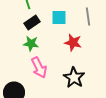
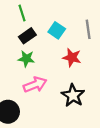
cyan square: (59, 18) -> (57, 30), turned 35
pink arrow: (39, 68) -> (35, 85), turned -85

